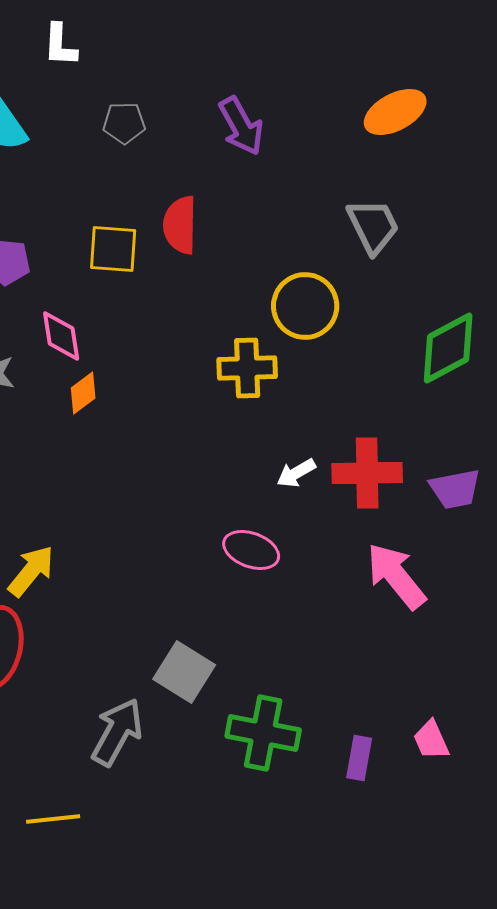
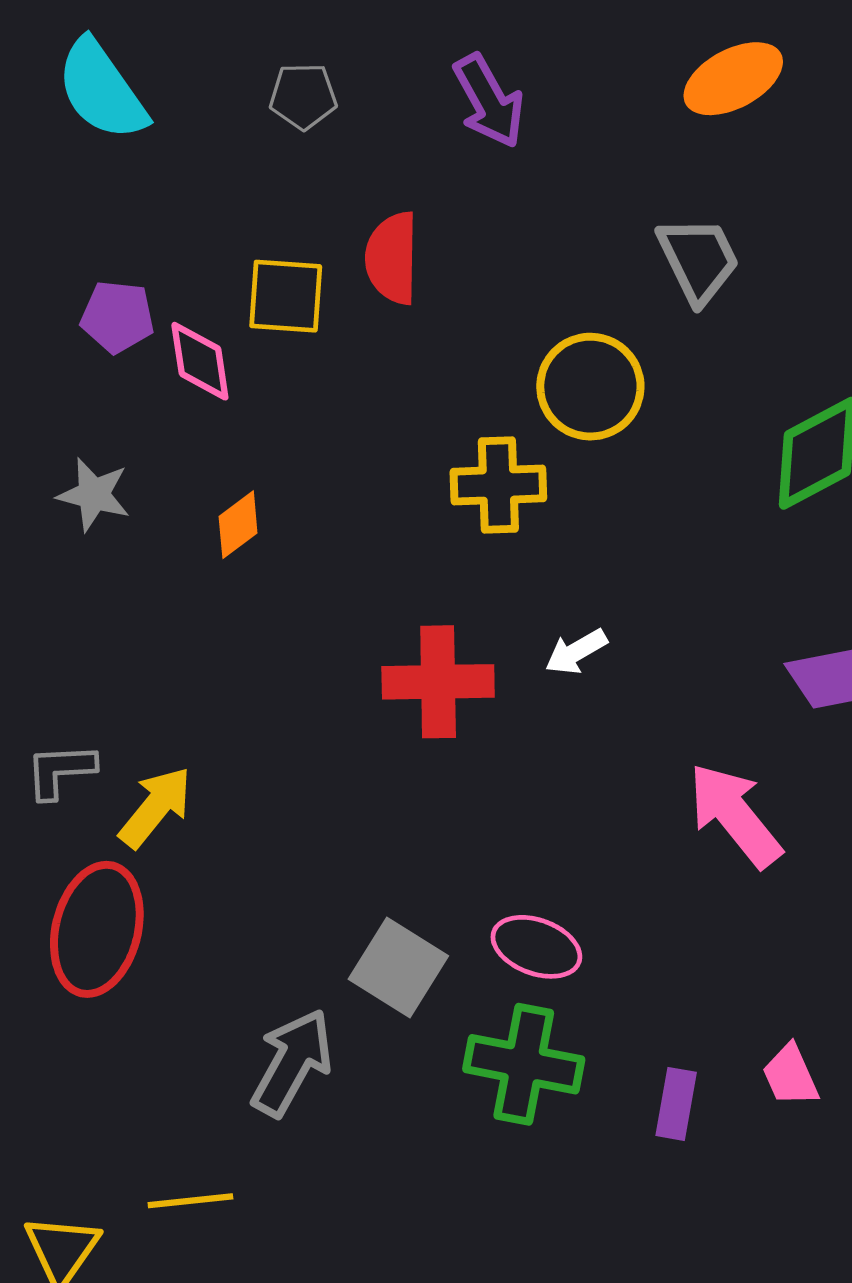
pink diamond: (61, 336) -> (200, 361), moved
red cross: (367, 473) -> (438, 682), moved
pink ellipse: (251, 550) -> (536, 947), moved

